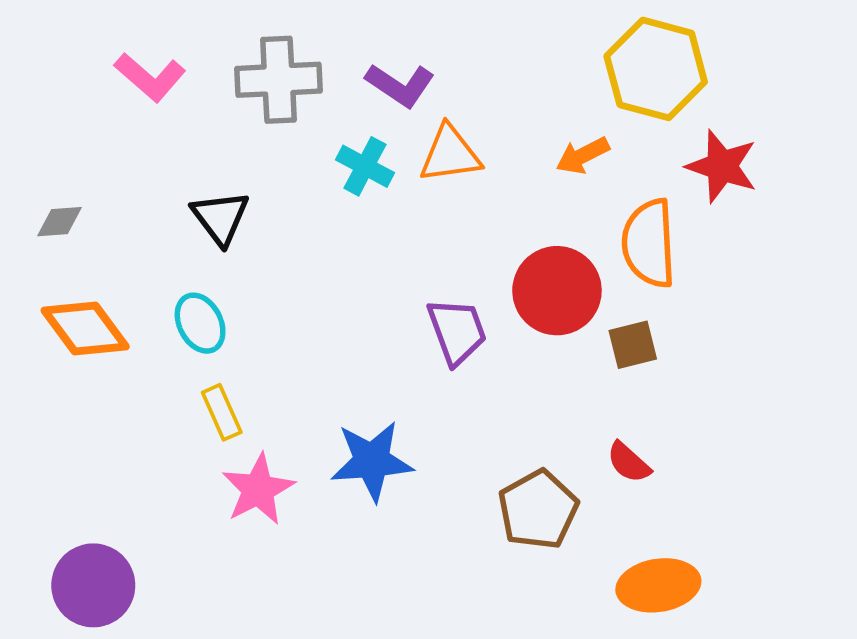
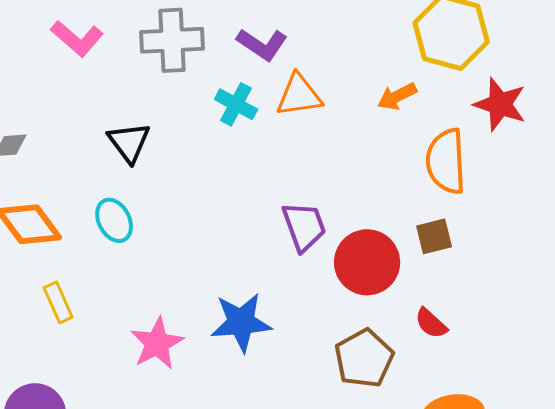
red circle: (557, 291) -> (367, 262), moved
yellow rectangle: (222, 412) -> (58, 302), moved

